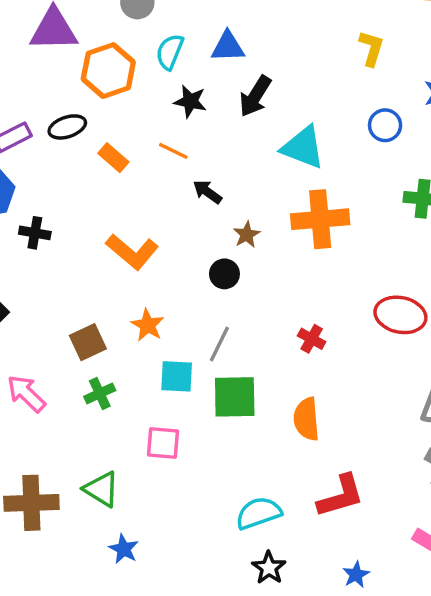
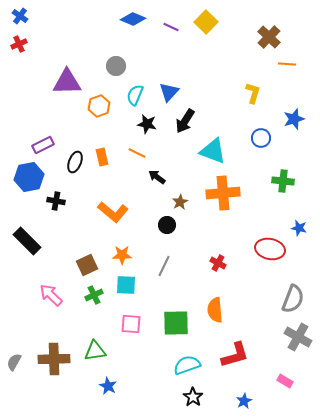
blue triangle: (228, 47) -> (169, 92), turned -45
orange hexagon: (108, 71) -> (99, 106), size x0.7
black ellipse: (67, 127) -> (75, 162), moved, turned -50
orange rectangle: (113, 158) -> (102, 157), turned 36
orange star: (148, 325) -> (122, 255), turned -30
cyan square: (177, 376) -> (126, 285), moved
green square: (235, 397) -> (176, 323), moved
green triangle: (101, 489) -> (95, 351), turned -40

